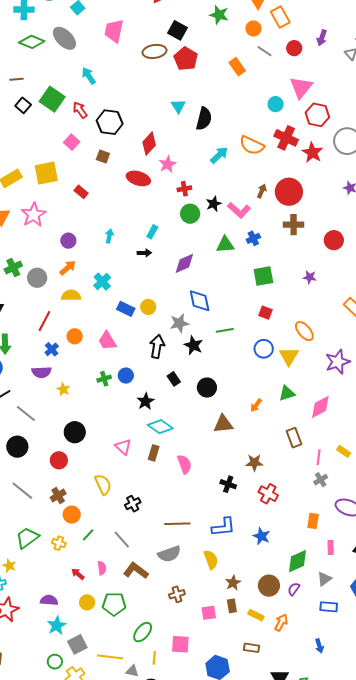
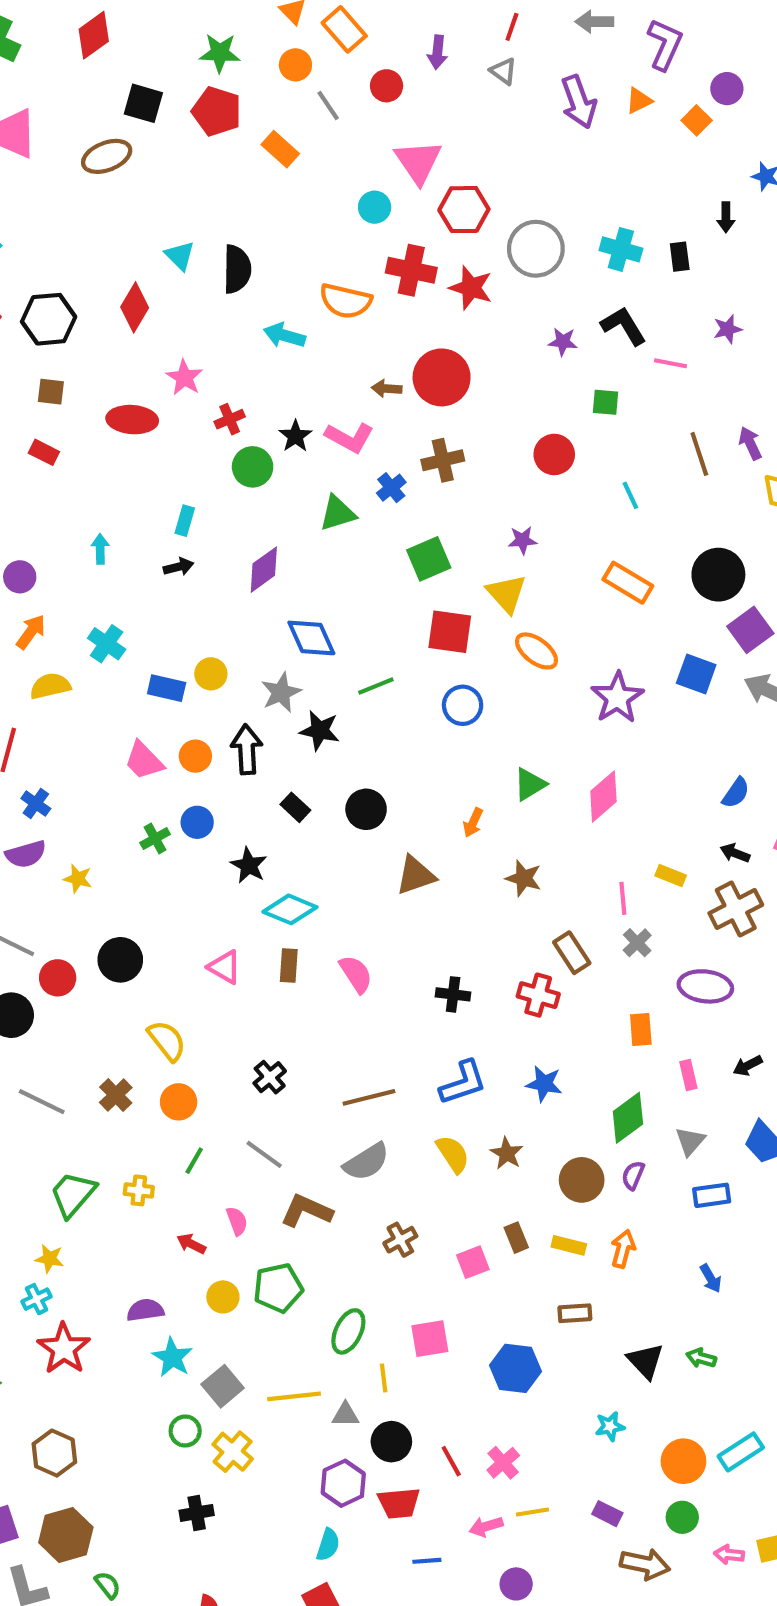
gray line: (265, 51) -> (328, 106), turned 35
red pentagon: (186, 59) -> (217, 111), moved
red diamond: (149, 144) -> (135, 307), moved
cyan arrow: (219, 155) -> (284, 335), turned -108
brown arrow: (262, 191) -> (387, 389), turned -96
red rectangle: (81, 192) -> (44, 452), moved
brown cross: (294, 225) -> (443, 460), moved
red square: (265, 313) -> (450, 632), size x1.6
orange circle: (75, 336) -> (195, 756), moved
yellow triangle: (289, 356) -> (506, 594), moved
brown rectangle: (294, 438) -> (572, 953), moved
red circle: (59, 460) -> (58, 978), moved
brown star: (254, 463) -> (524, 878), moved, turned 30
yellow semicircle: (103, 484) -> (167, 1041), moved
orange circle: (72, 515) -> (179, 1102), moved
brown star: (233, 583) -> (507, 1153), moved

